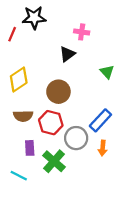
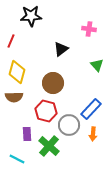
pink cross: (82, 32) -> (89, 29), moved
red line: (12, 34) -> (11, 41), moved
yellow diamond: (19, 79) -> (17, 72), turned -40
brown semicircle: (23, 116) -> (14, 97), moved

